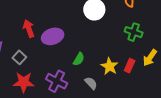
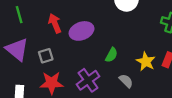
gray square: (19, 57) -> (46, 56), turned 32
purple cross: (57, 81) -> (88, 80), turned 30

